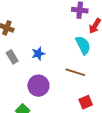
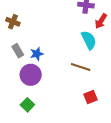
blue star: (38, 54) -> (37, 54), moved
purple circle: (38, 86) -> (31, 75), moved

